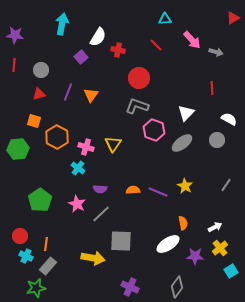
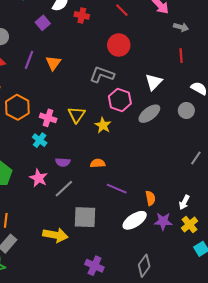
gray arrow: (216, 52) -> (181, 27), moved
red circle: (139, 78) -> (119, 45), moved
yellow star: (185, 186) -> (103, 125), moved
purple line: (158, 192) -> (117, 189), moved
white arrow: (215, 227) -> (184, 202), turned 144
purple star: (195, 256) -> (163, 221), moved

